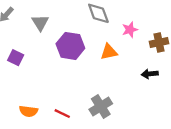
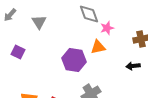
pink star: (130, 30) -> (107, 28), moved
purple hexagon: (70, 46) -> (74, 60), moved

